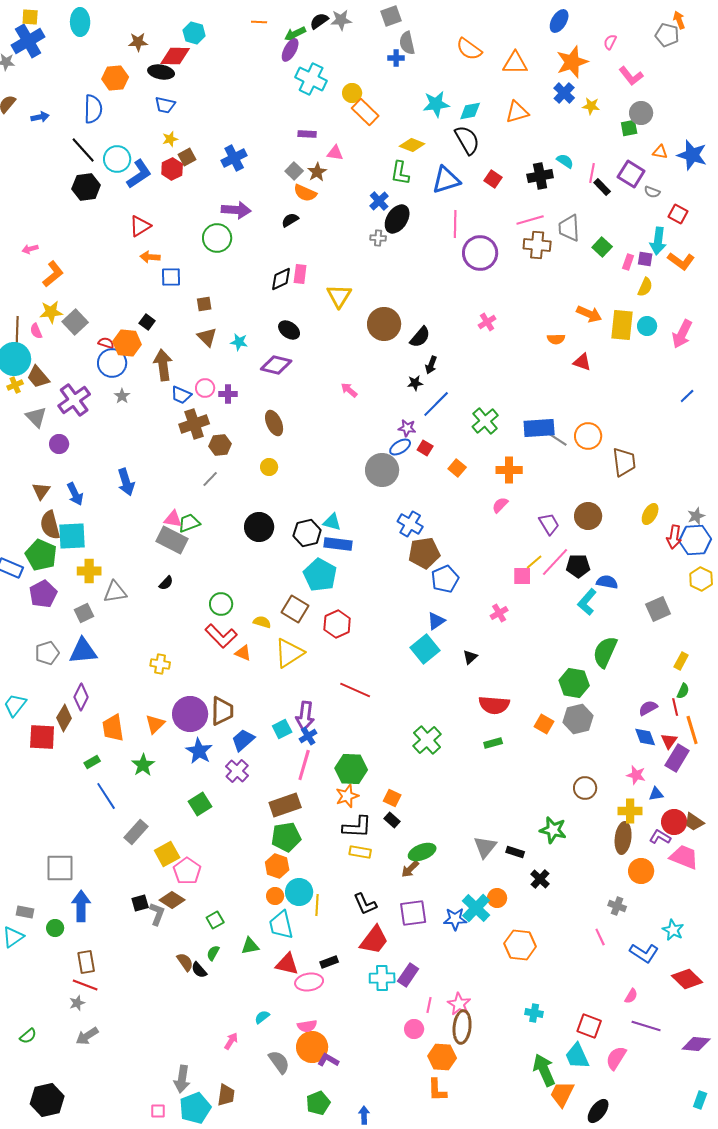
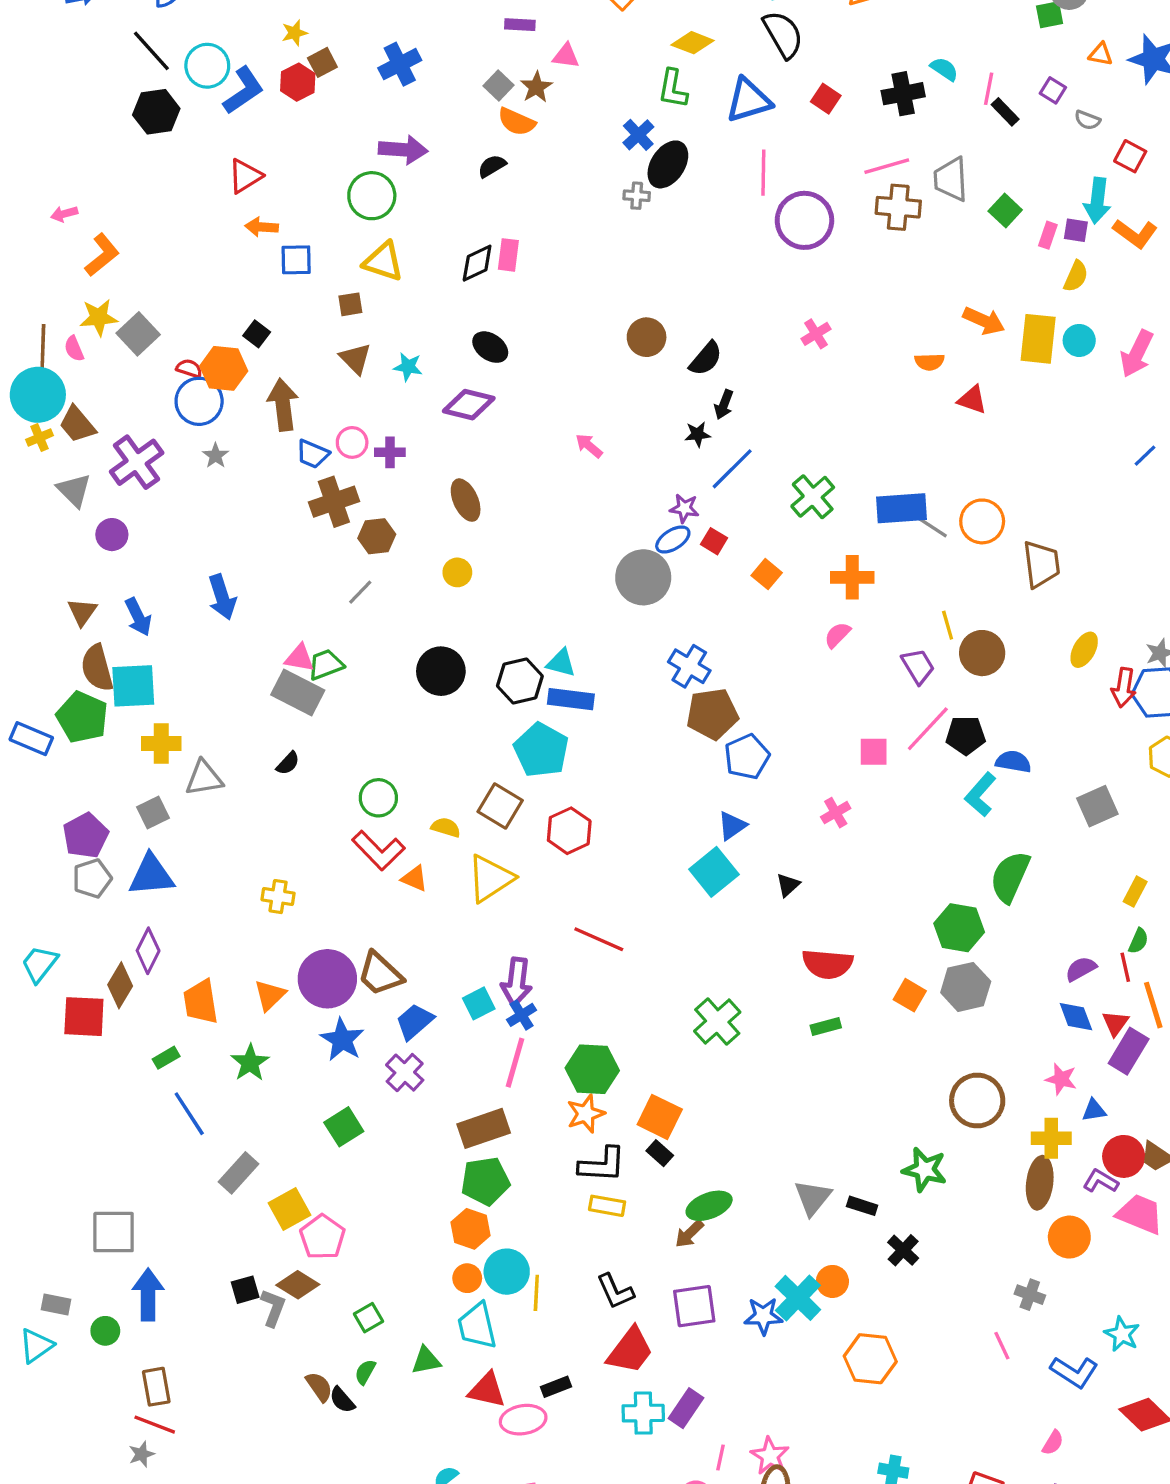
purple square: (631, 174) -> (1053, 90), size x0.6
yellow triangle: (339, 296) -> (383, 261), moved, turned -44
brown circle: (384, 324) -> (647, 337), size x0.7
yellow line: (534, 562) -> (948, 625), moved, turned -66
purple pentagon: (43, 594) -> (86, 836), moved
brown trapezoid: (222, 711) -> (380, 974), turned 132
brown circle: (585, 788) -> (977, 1101), size x1.4
orange square: (392, 798) -> (660, 1117), size x1.5

